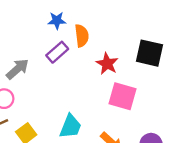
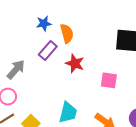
red star: (107, 64) -> (75, 63), moved
pink square: (123, 96) -> (109, 80), size x0.7

